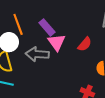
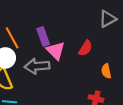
purple rectangle: (47, 27) -> (43, 36), turned 30

